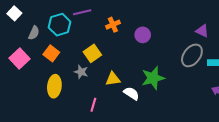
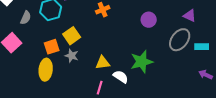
purple circle: (143, 35) -> (149, 20), moved
orange square: (51, 53) -> (52, 47), moved, turned 35
yellow square: (92, 53) -> (72, 36), moved
pink line: (93, 105) -> (100, 88), moved

